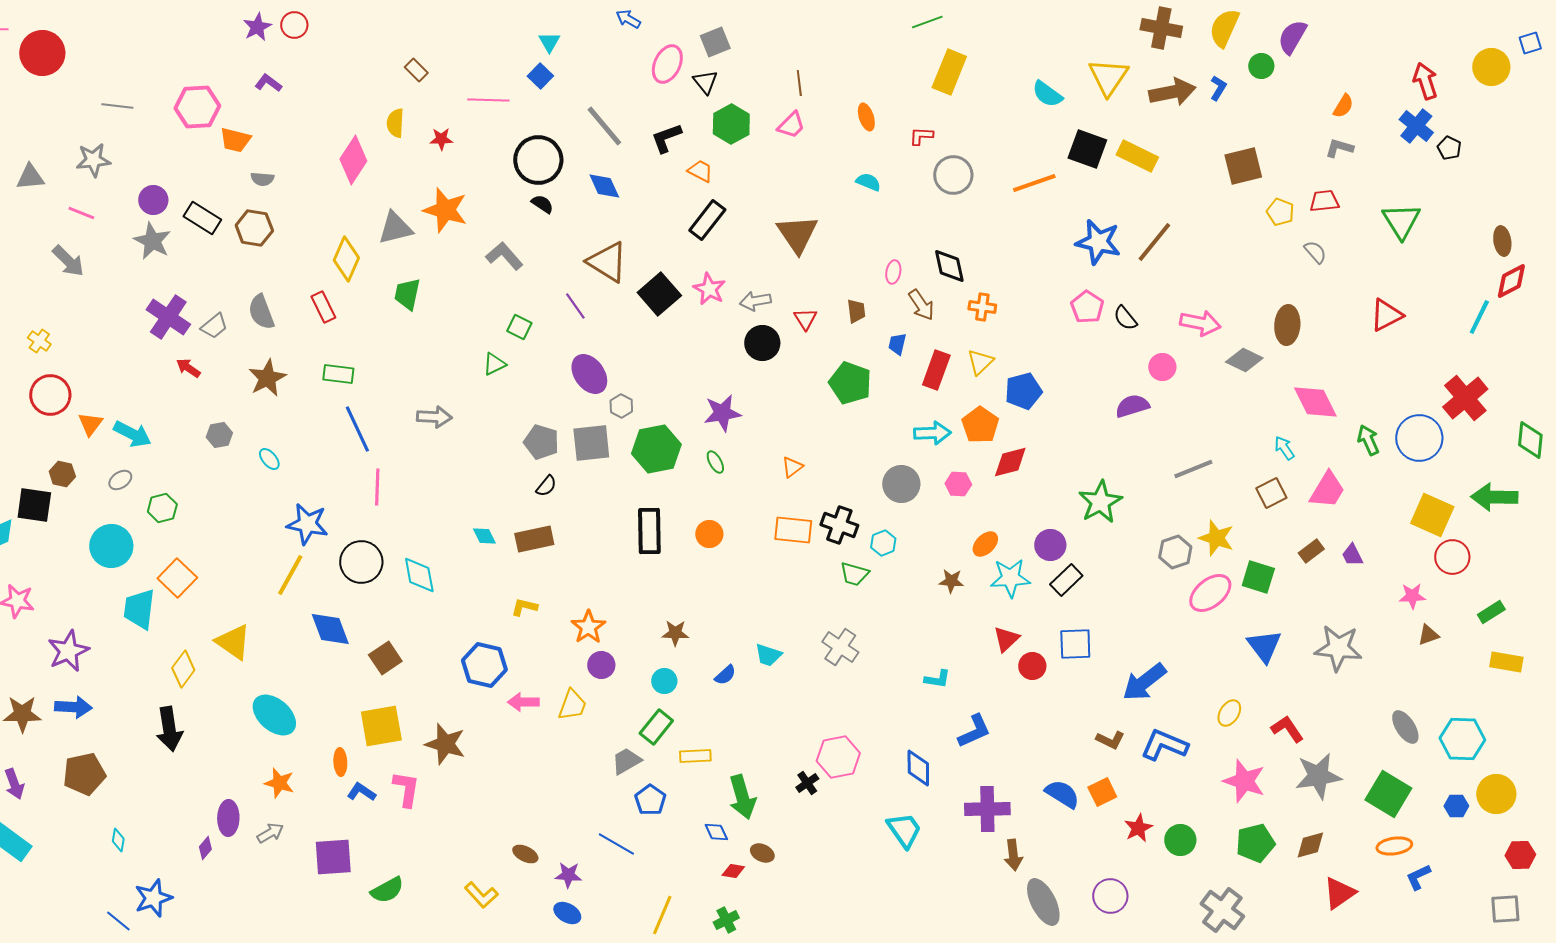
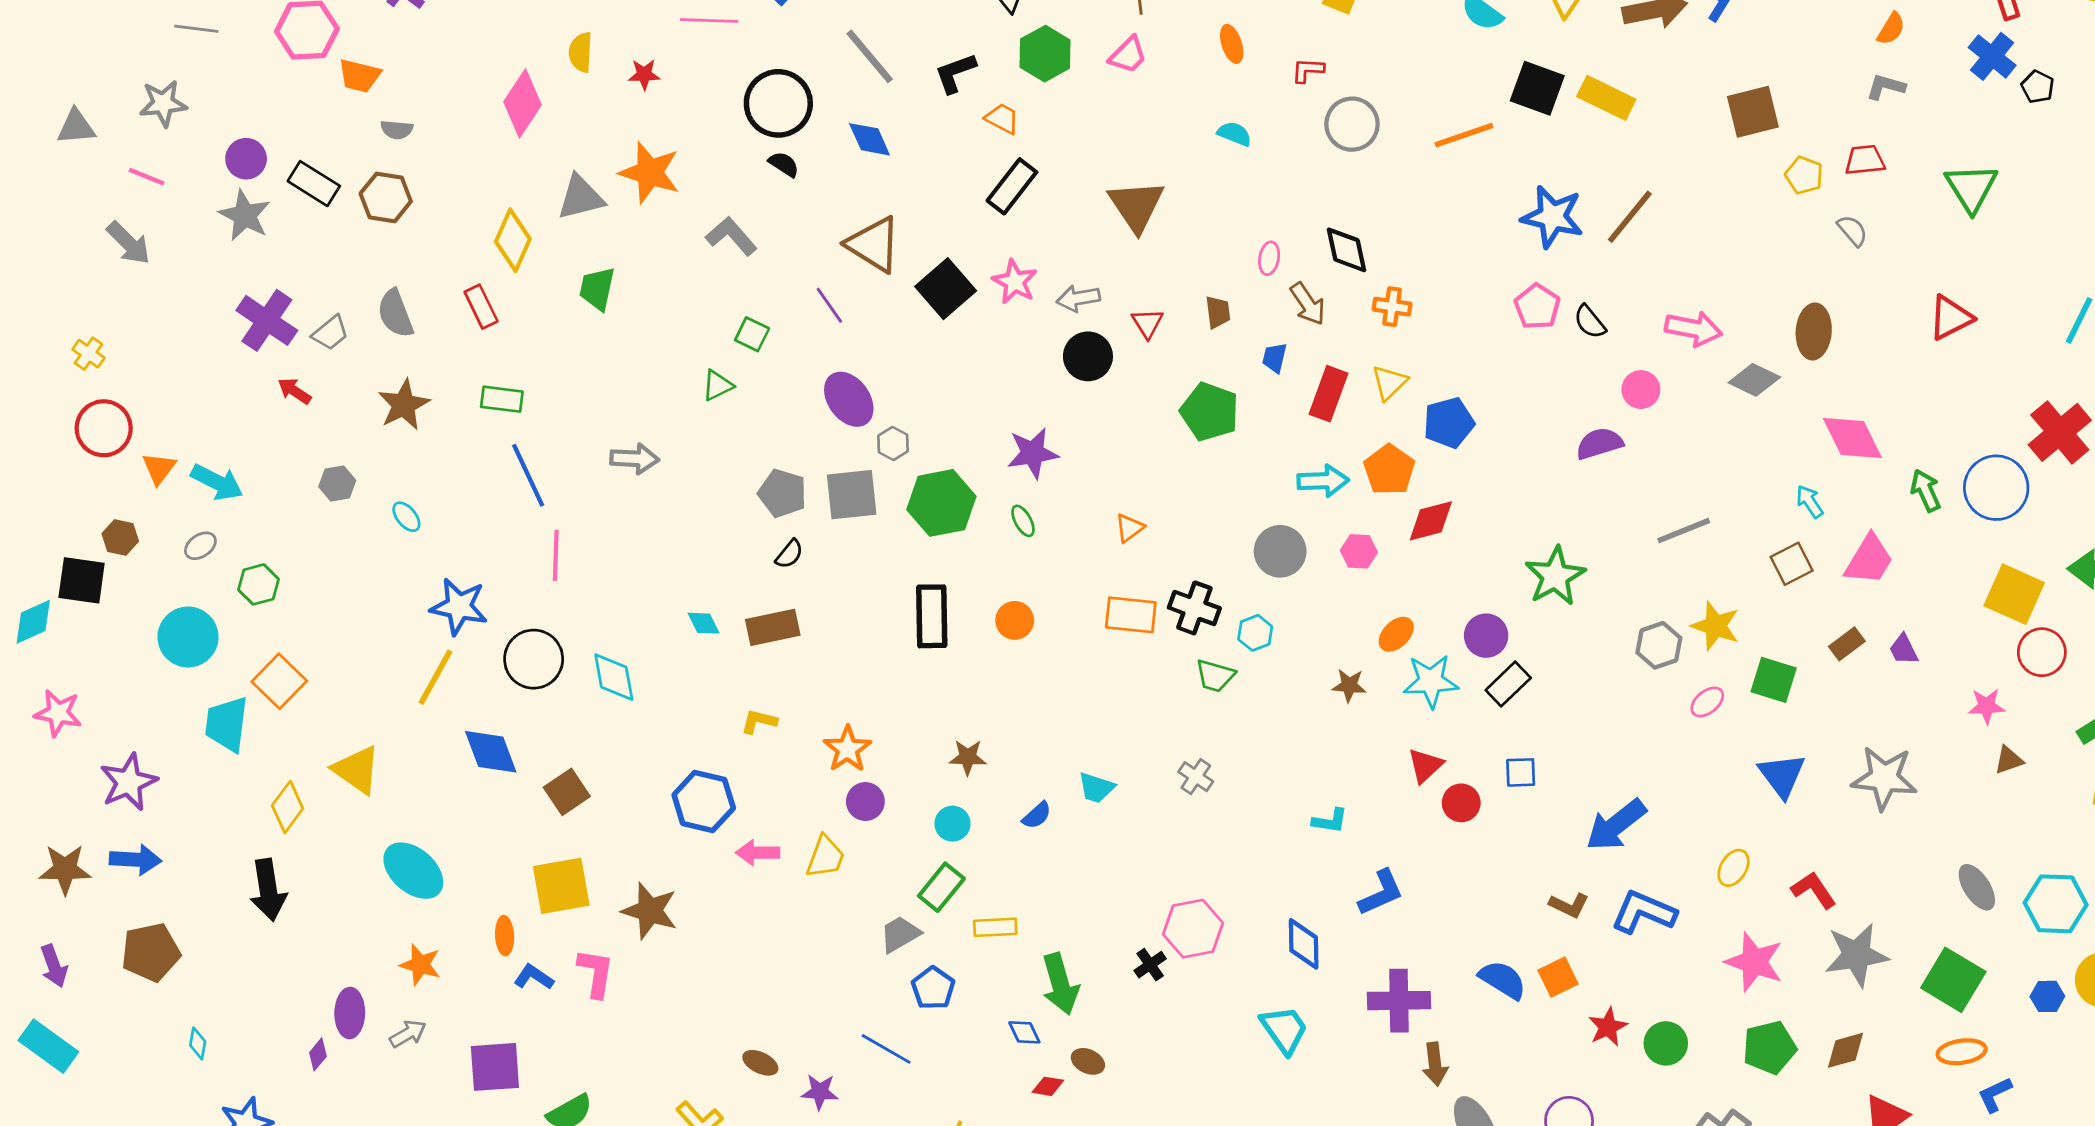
pink ellipse: (1210, 593) -> (1707, 702), size x0.6
blue square: (1075, 644) -> (1521, 772), size x0.7
gray cross: (840, 647) -> (1196, 777), size x0.7

